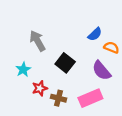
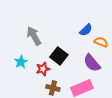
red star: (40, 88) -> (43, 69), moved

